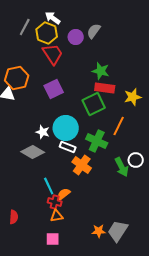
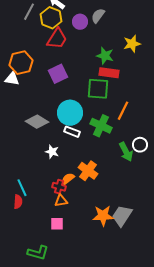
red trapezoid: (53, 54) -> (57, 39), turned 65
yellow star: (133, 97) -> (132, 44), moved
green square: (94, 104) -> (98, 89), turned 30
white star: (43, 132) -> (52, 152), moved
gray diamond: (33, 152) -> (37, 122), moved
orange cross: (82, 165) -> (88, 171), moved
cyan line: (49, 186) -> (22, 188), moved
orange star: (99, 231) -> (103, 216), size x1.5

